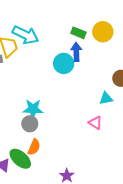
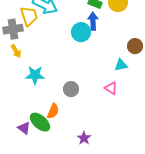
cyan star: (33, 109) -> (35, 75), moved
gray circle: (30, 124) -> (71, 89), moved

